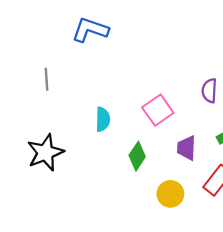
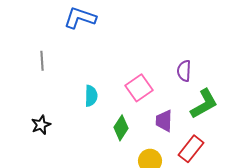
black star: (45, 153) -> (41, 125), size x0.6

